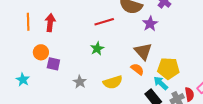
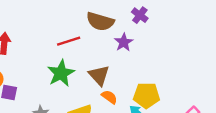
green star: (97, 49) -> (61, 73), size x1.6
brown triangle: (143, 51) -> (99, 75), moved

